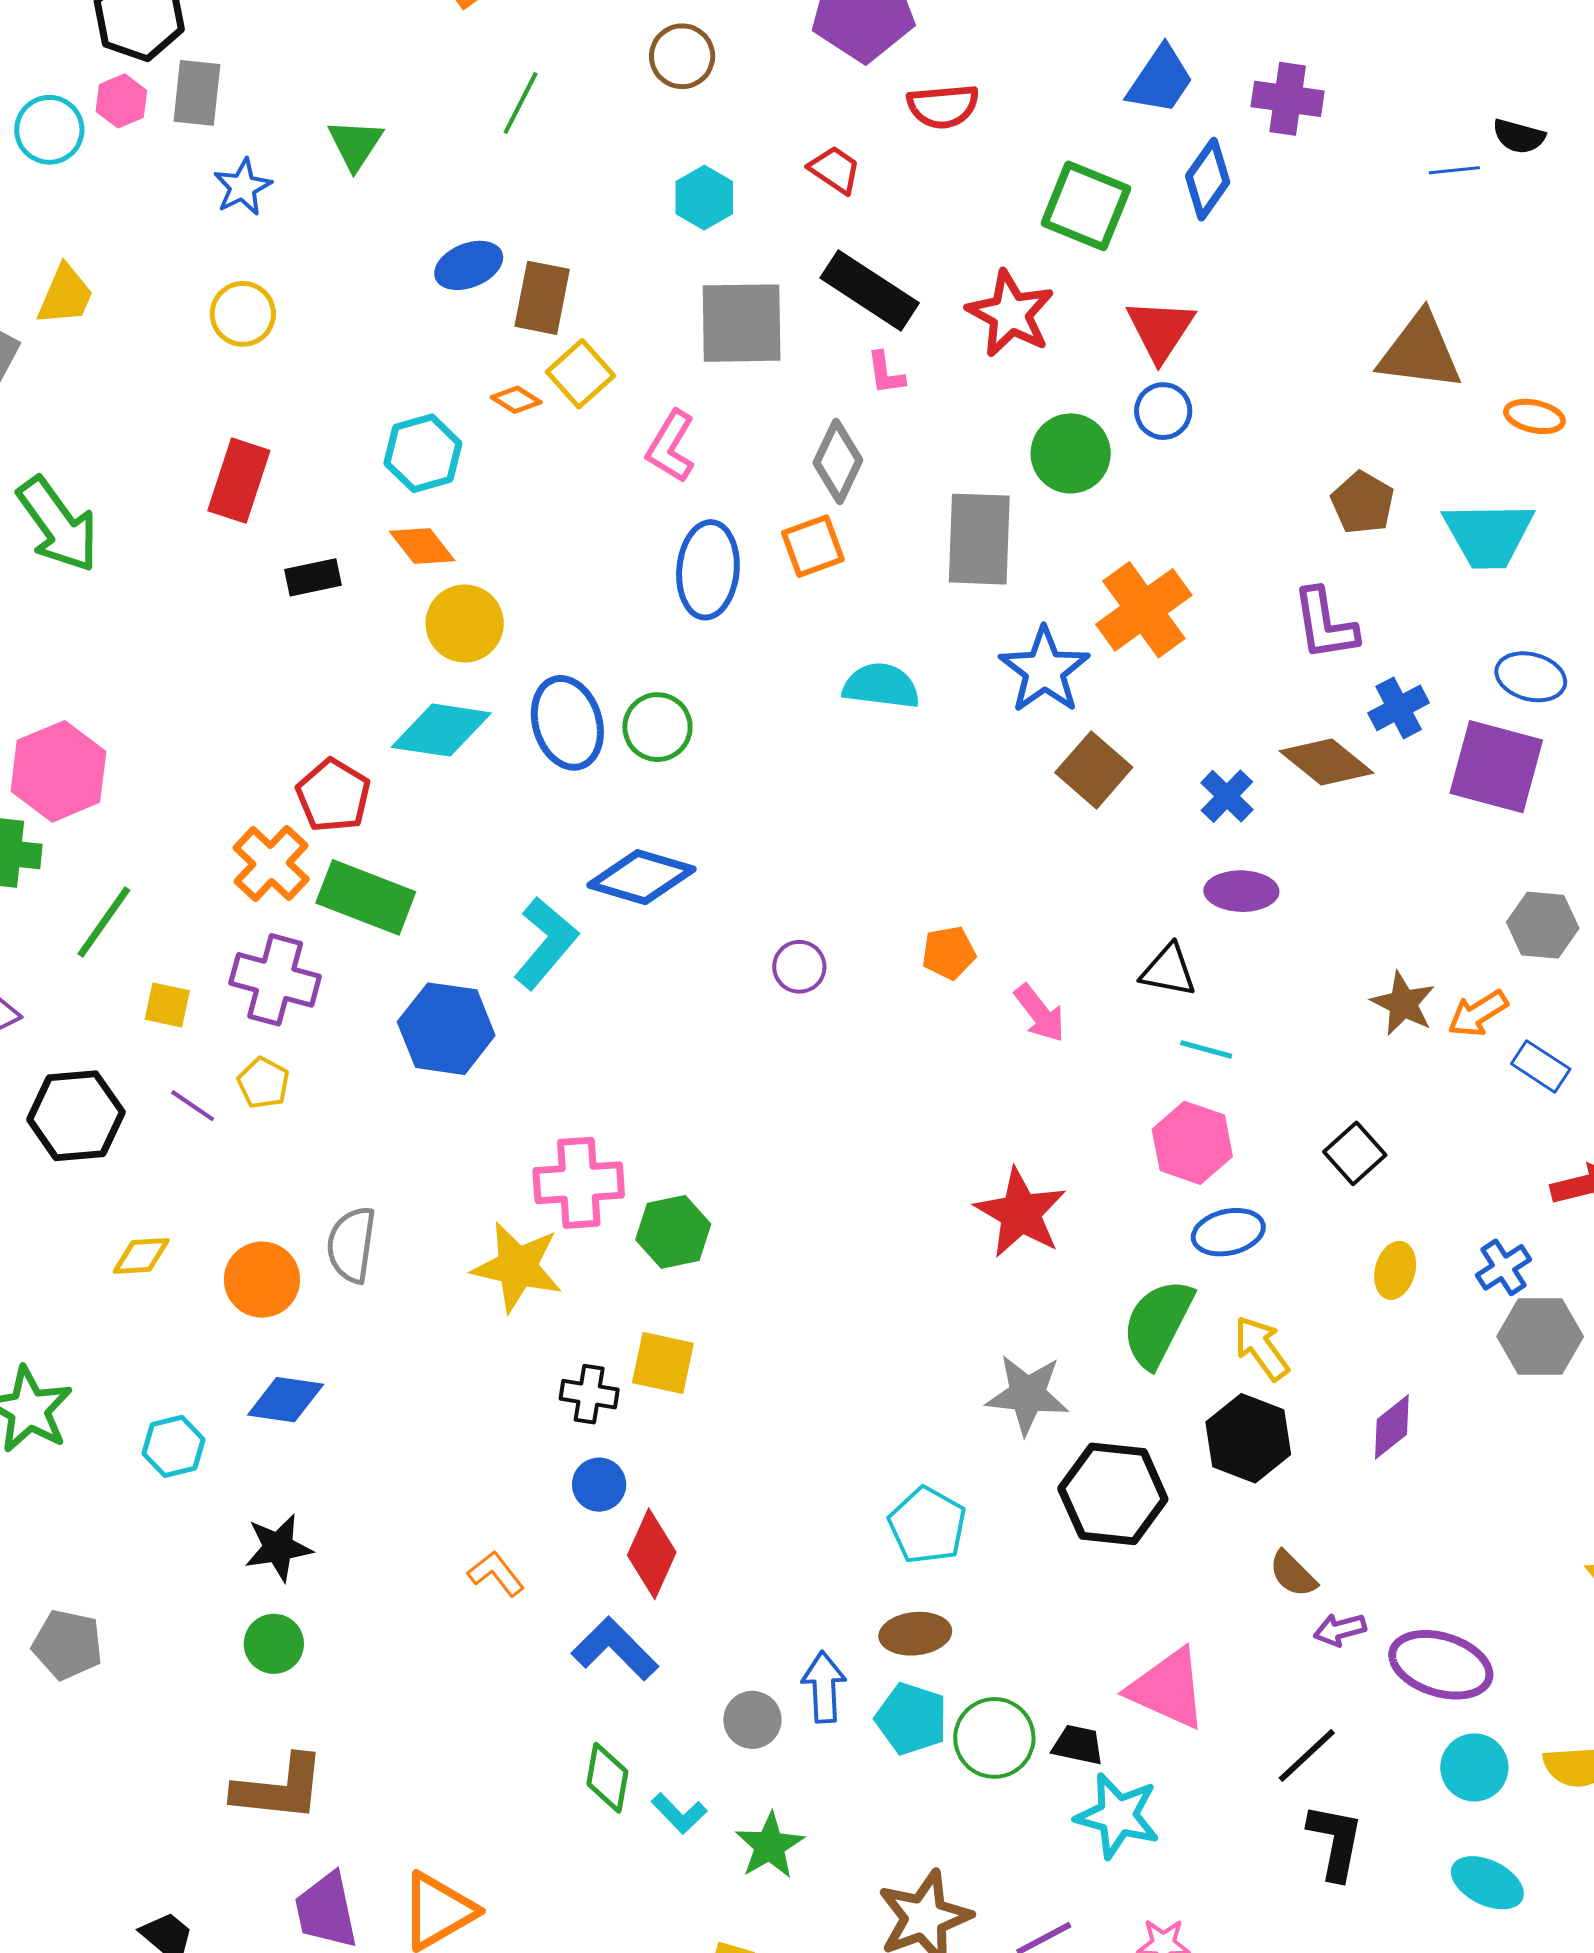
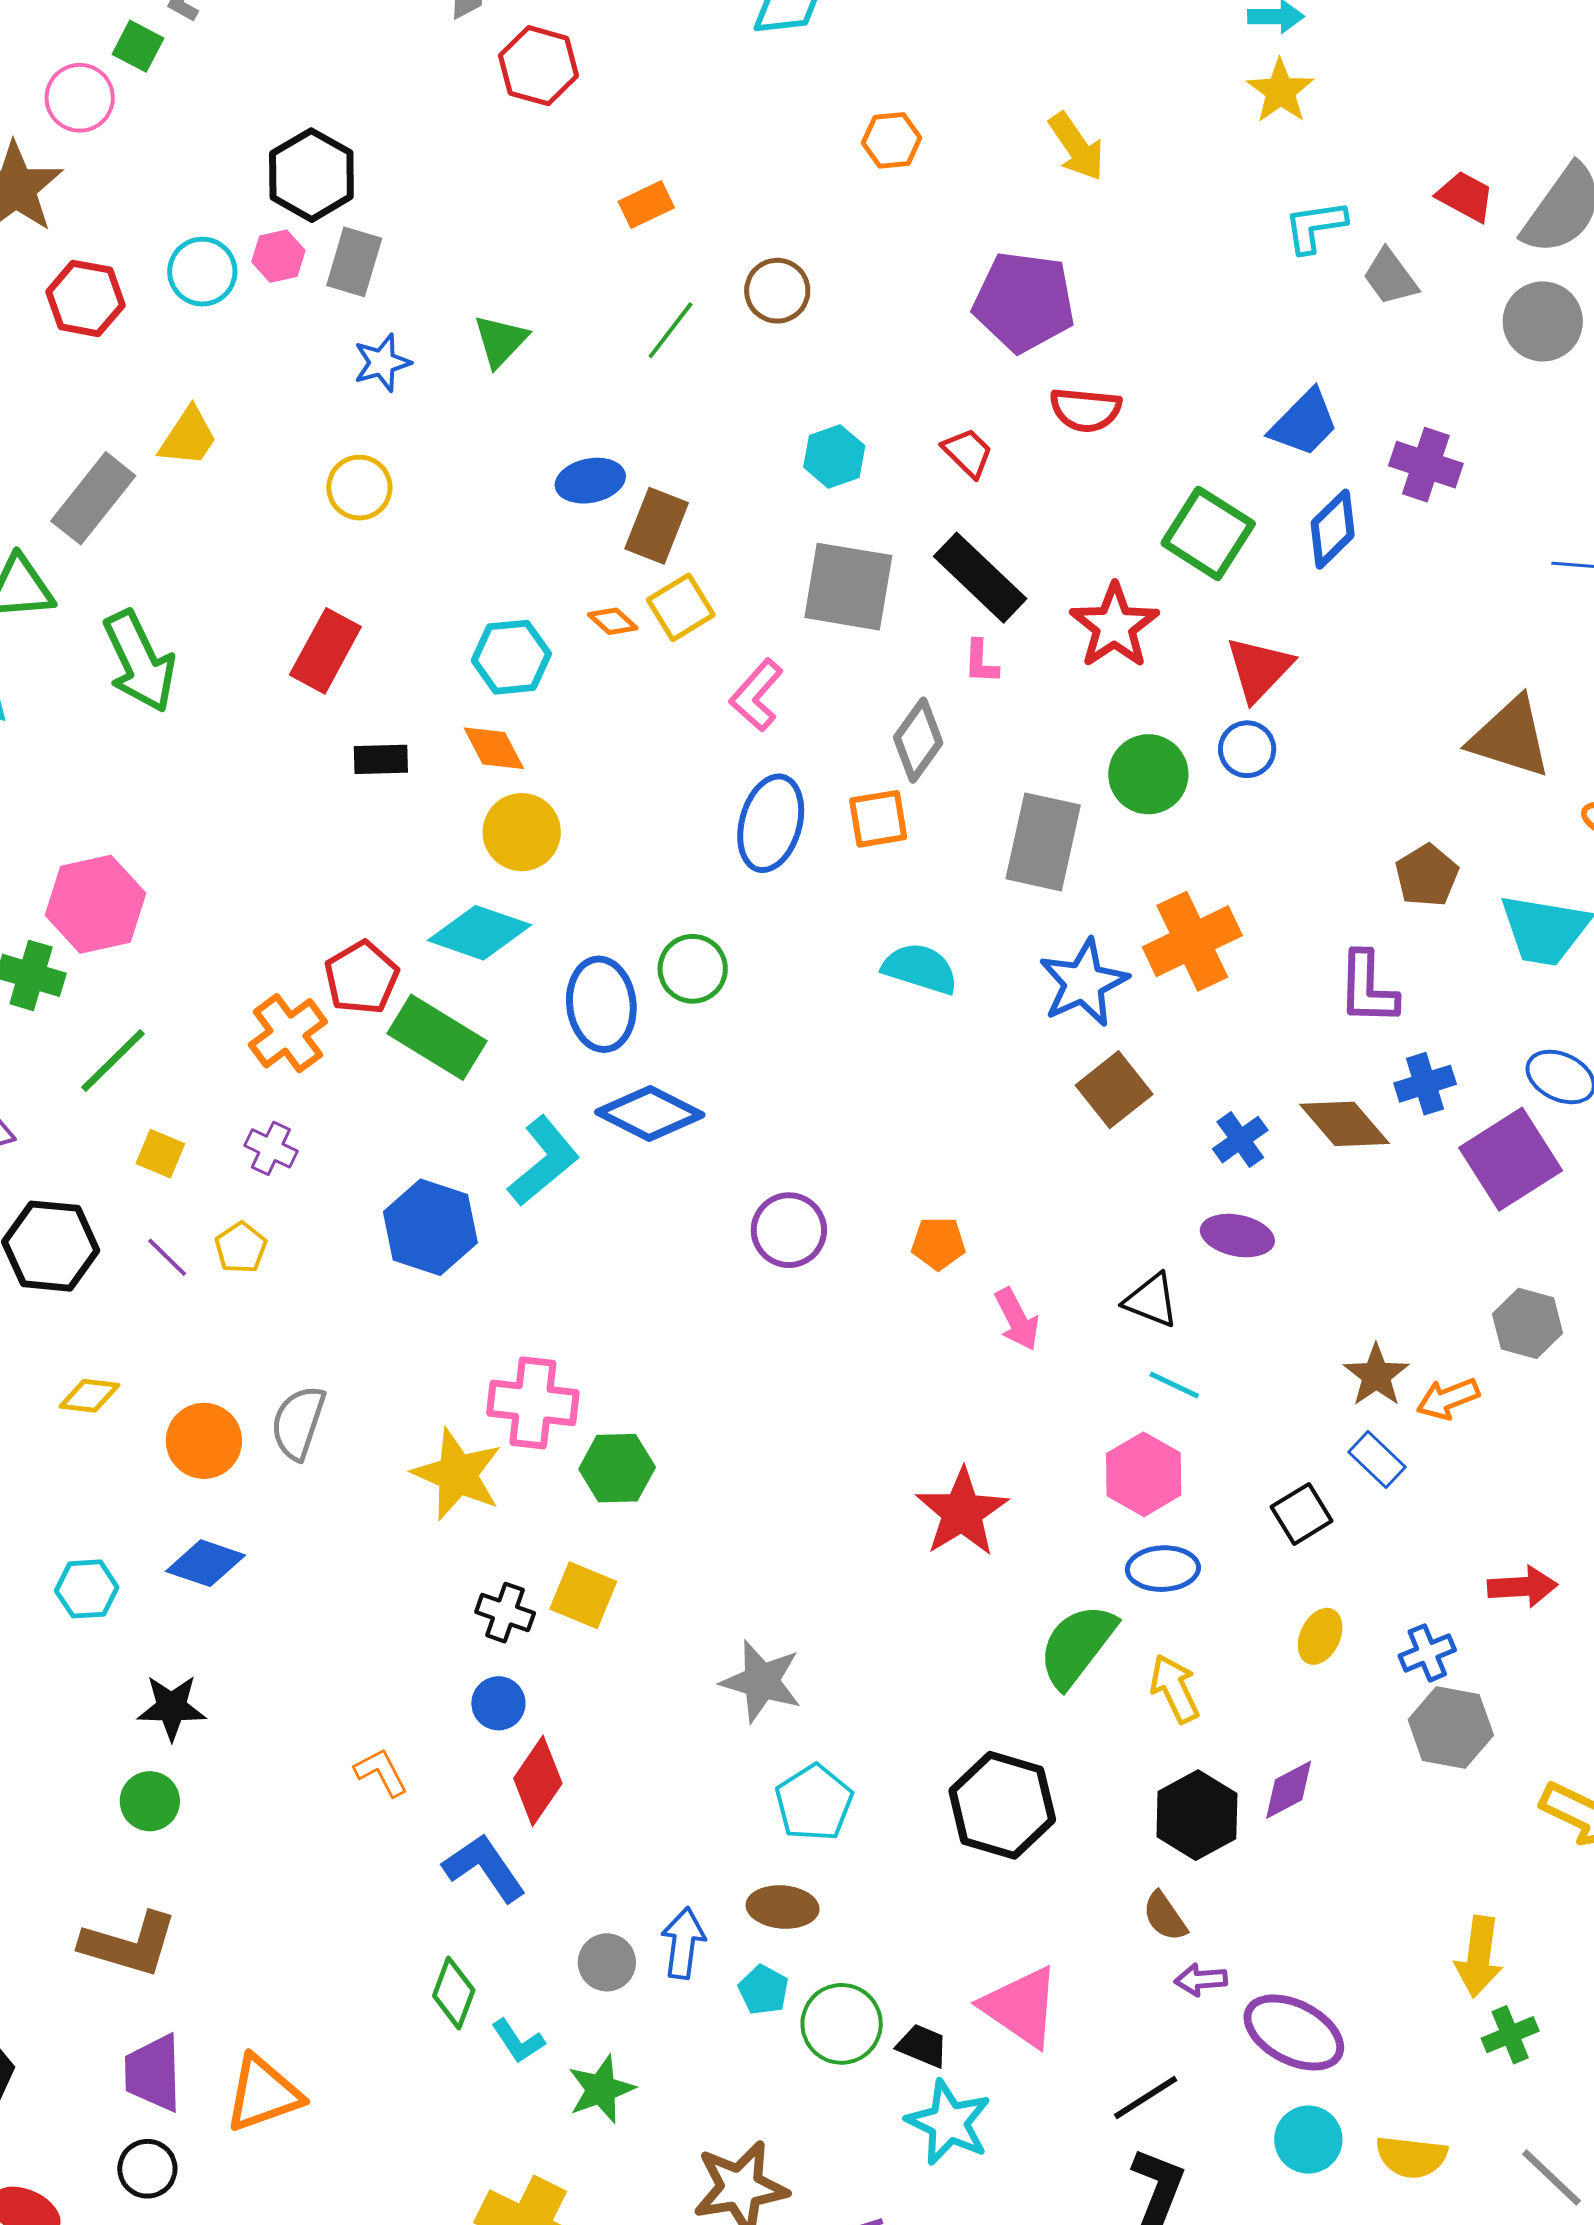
brown circle: (682, 56) -> (777, 291), moved
blue ellipse: (567, 723) -> (601, 1004), moved
purple square: (1496, 767) -> (1511, 1159), turned 32
green rectangle: (366, 897) -> (437, 1037), moved
purple circle: (799, 967) -> (789, 1230), size x1.4
purple cross: (275, 980) -> (271, 1148), size x0.6
blue rectangle: (1541, 1066) -> (1377, 1459), moved
gray star: (1027, 1394) -> (761, 1681), moved
black hexagon: (1248, 1438) -> (1197, 1815), moved
cyan pentagon: (911, 1719) -> (763, 1990), size x0.7

